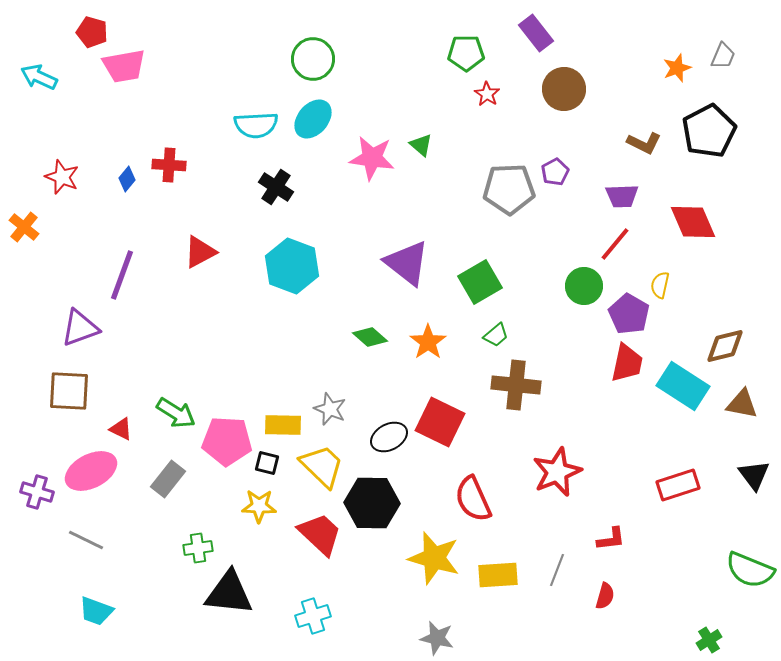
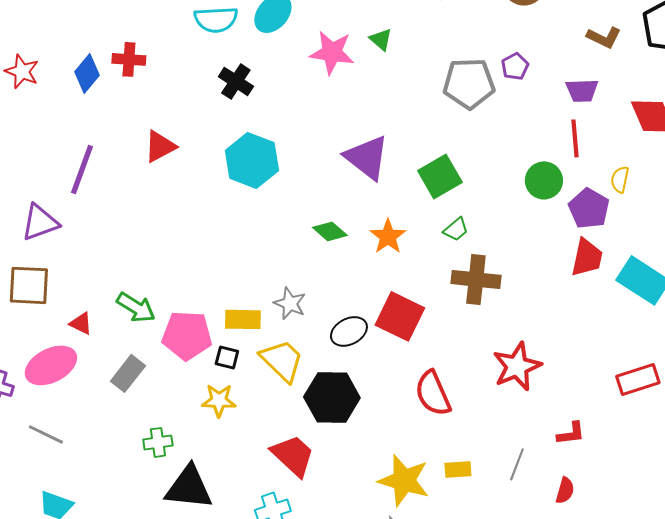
blue diamond: (127, 179) -> (87, 73), size x1.5
red line: (615, 244) -> (575, 138), turned -45
red trapezoid: (320, 534) -> (293, 455), moved
yellow star: (434, 558) -> (404, 480), moved
yellow rectangle: (498, 575) -> (458, 469), size x0.7

